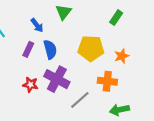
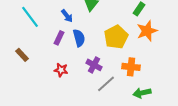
yellow pentagon: (91, 48) -> (116, 37), turned -30
orange star: (122, 56) -> (147, 31), moved, size x1.5
purple cross: (57, 79) -> (94, 65), moved, size x0.7

